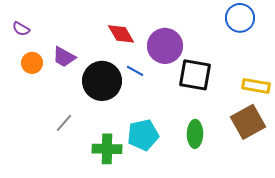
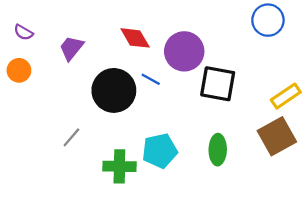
purple trapezoid: (64, 57) -> (71, 48), moved, turned 100
orange circle: (32, 63) -> (19, 70), moved
yellow rectangle: (256, 86) -> (286, 96), turned -44

